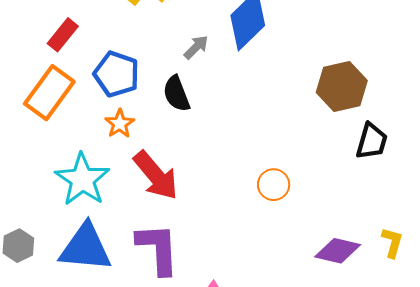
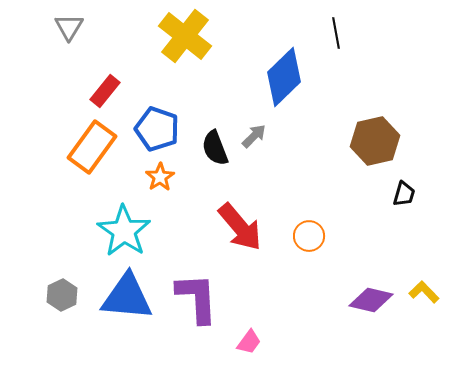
gray arrow: (196, 47) -> (254, 136), moved
black trapezoid: (372, 141) -> (404, 194), size x0.7
red arrow: (156, 175) -> (240, 227), moved
yellow L-shape: (392, 242) -> (424, 292), turned -60

